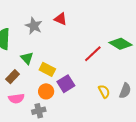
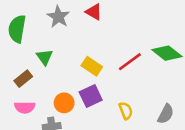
yellow rectangle: (47, 69) -> (92, 66), moved
yellow semicircle: (104, 91) -> (126, 111), moved

